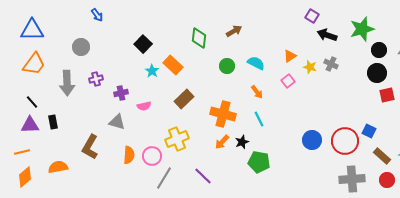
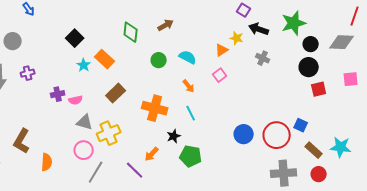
yellow star: (310, 67) -> (237, 38), moved
purple cross: (121, 93) -> (58, 94), moved
gray triangle: (117, 122) -> (85, 122), moved
orange arrow: (222, 142) -> (152, 154), moved
orange semicircle: (129, 155) -> (47, 162), moved

